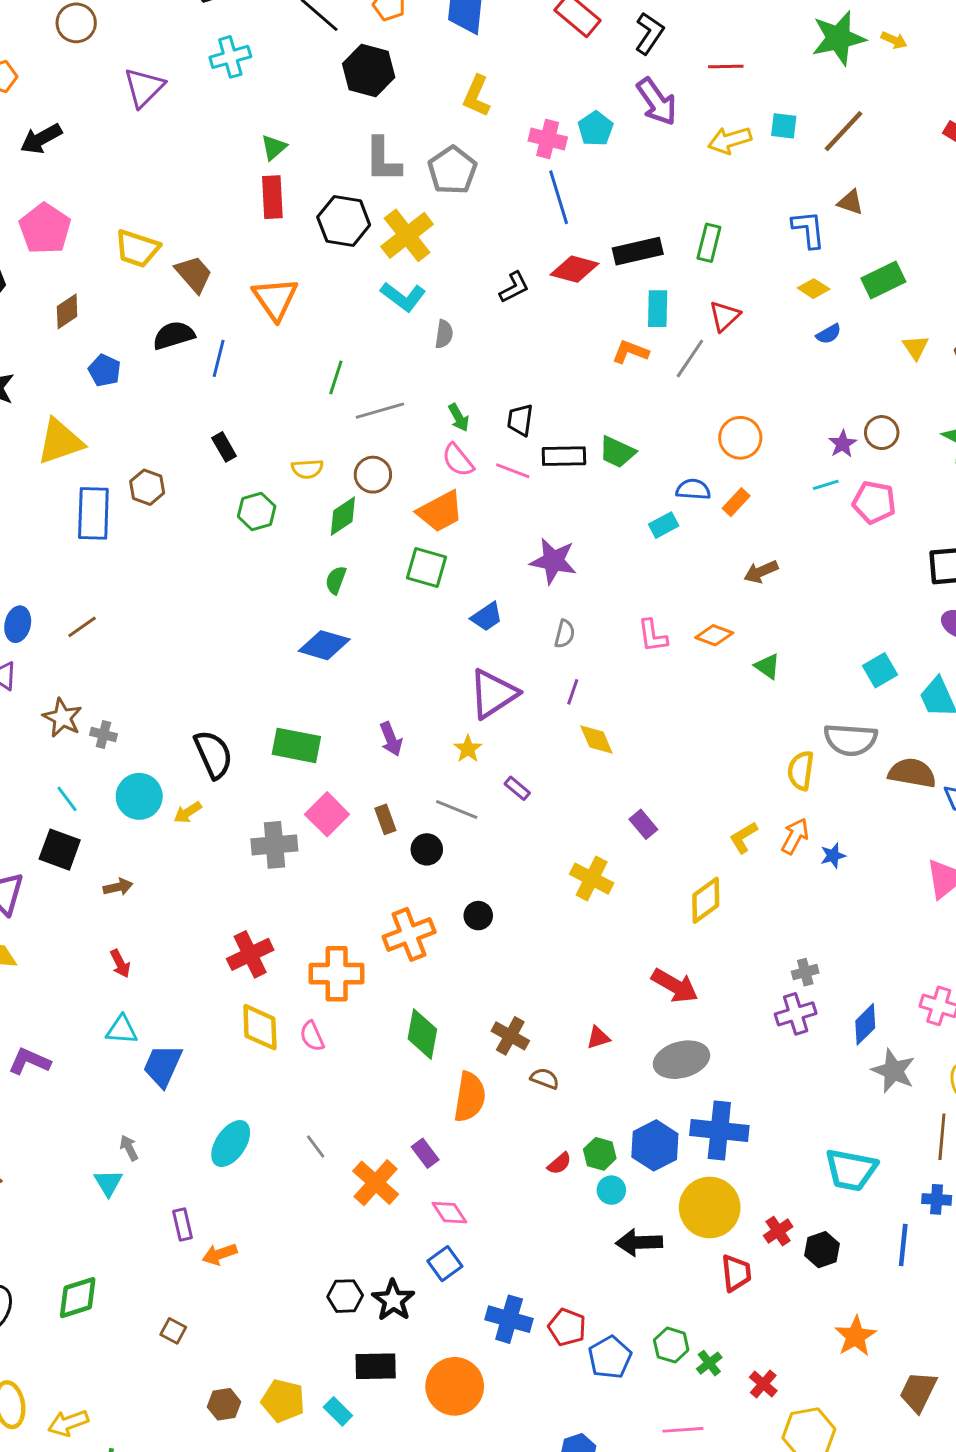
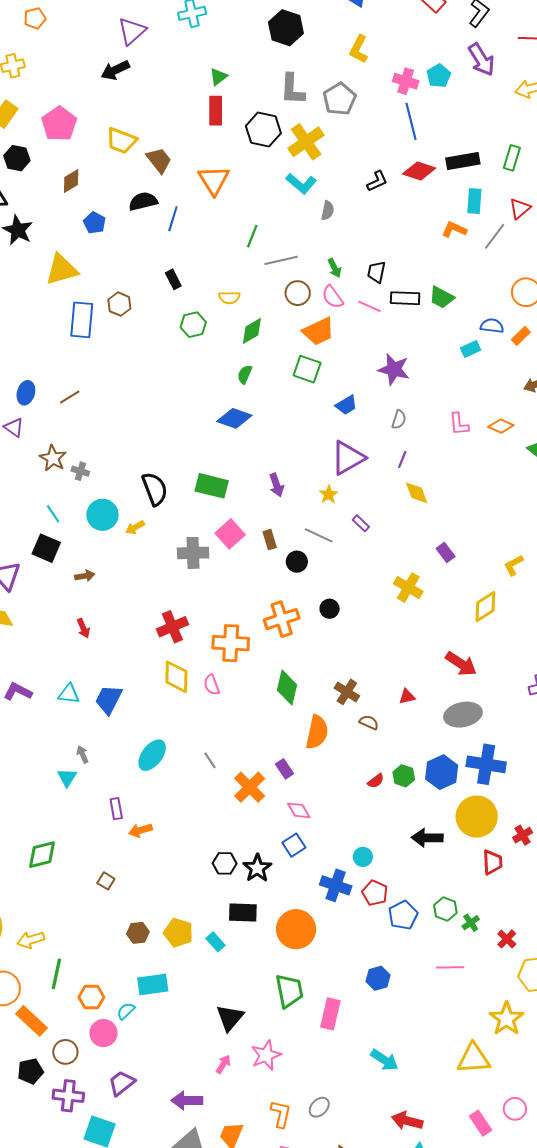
black arrow: (41, 139) -> (115, 70), moved
brown circle: (373, 475) -> (298, 293), moved
cyan triangle: (122, 1030) -> (69, 694), moved
cyan circle: (611, 1190) -> (363, 857), moved

